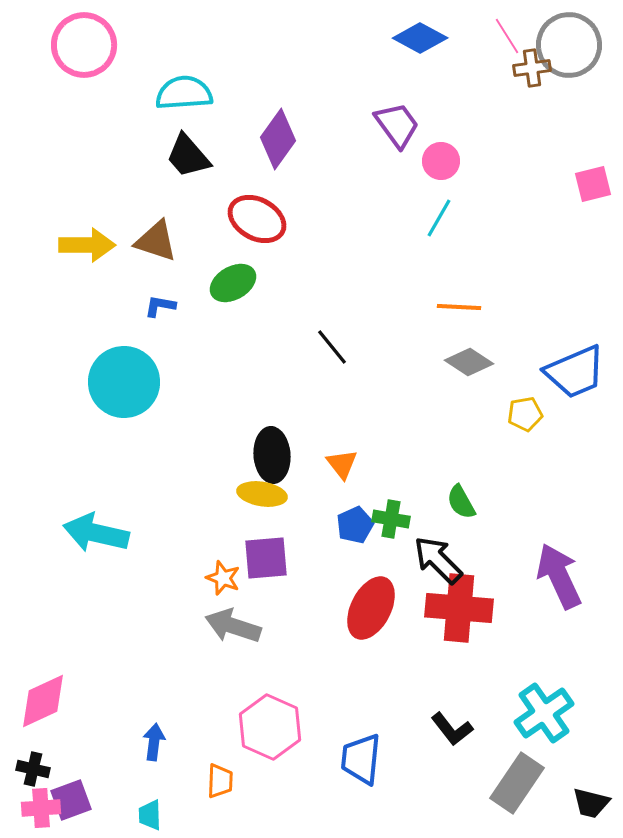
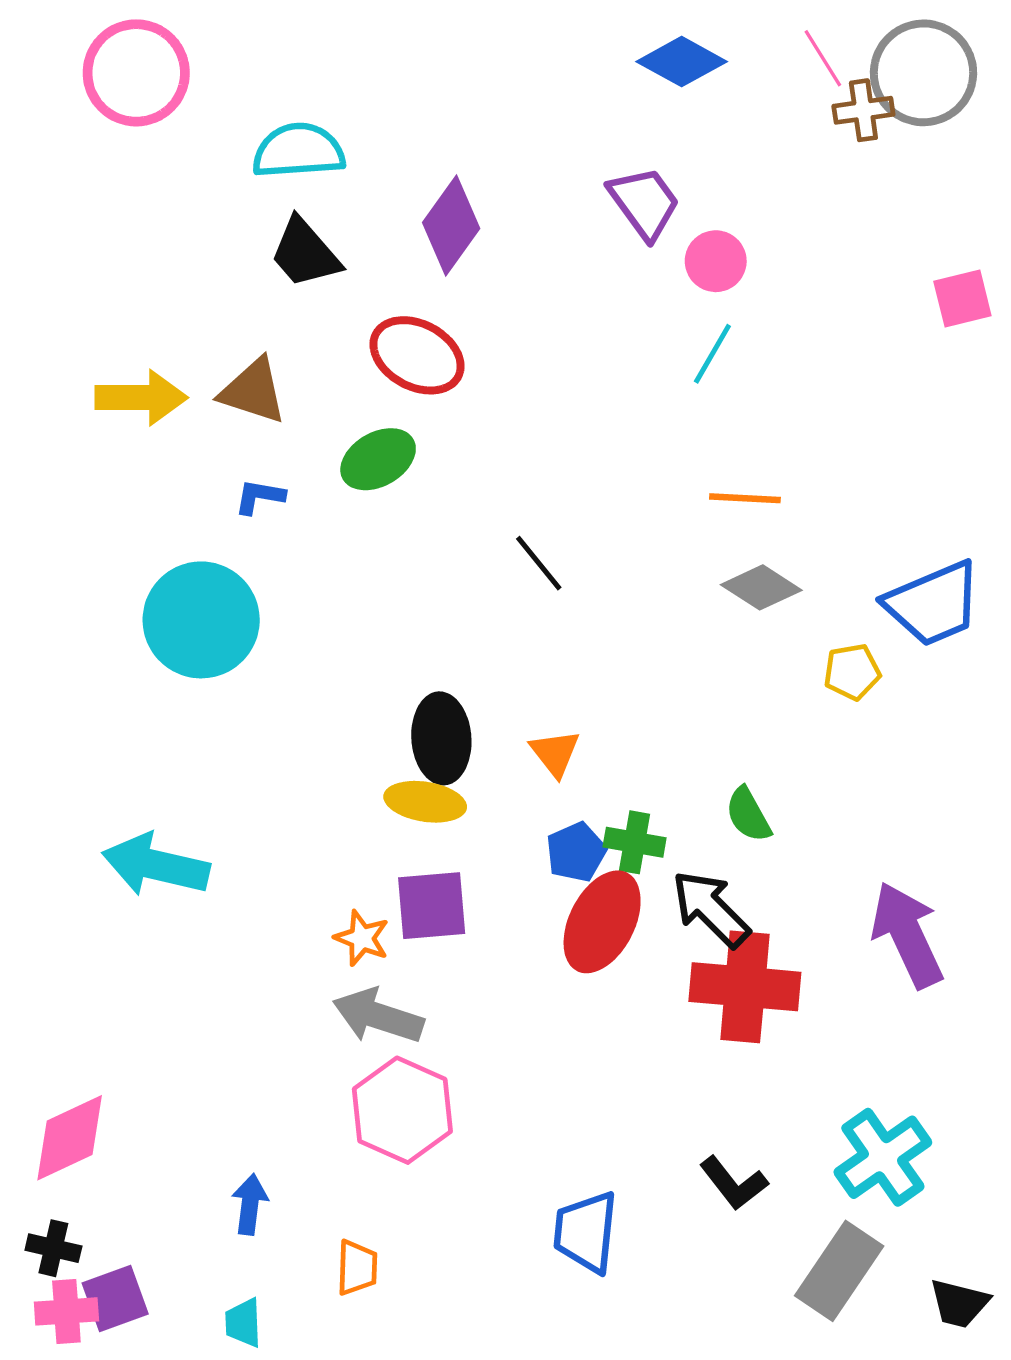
red ellipse: (371, 608) -> (602, 922), moved
pink hexagon: (270, 727) -> (402, 1110), moved

